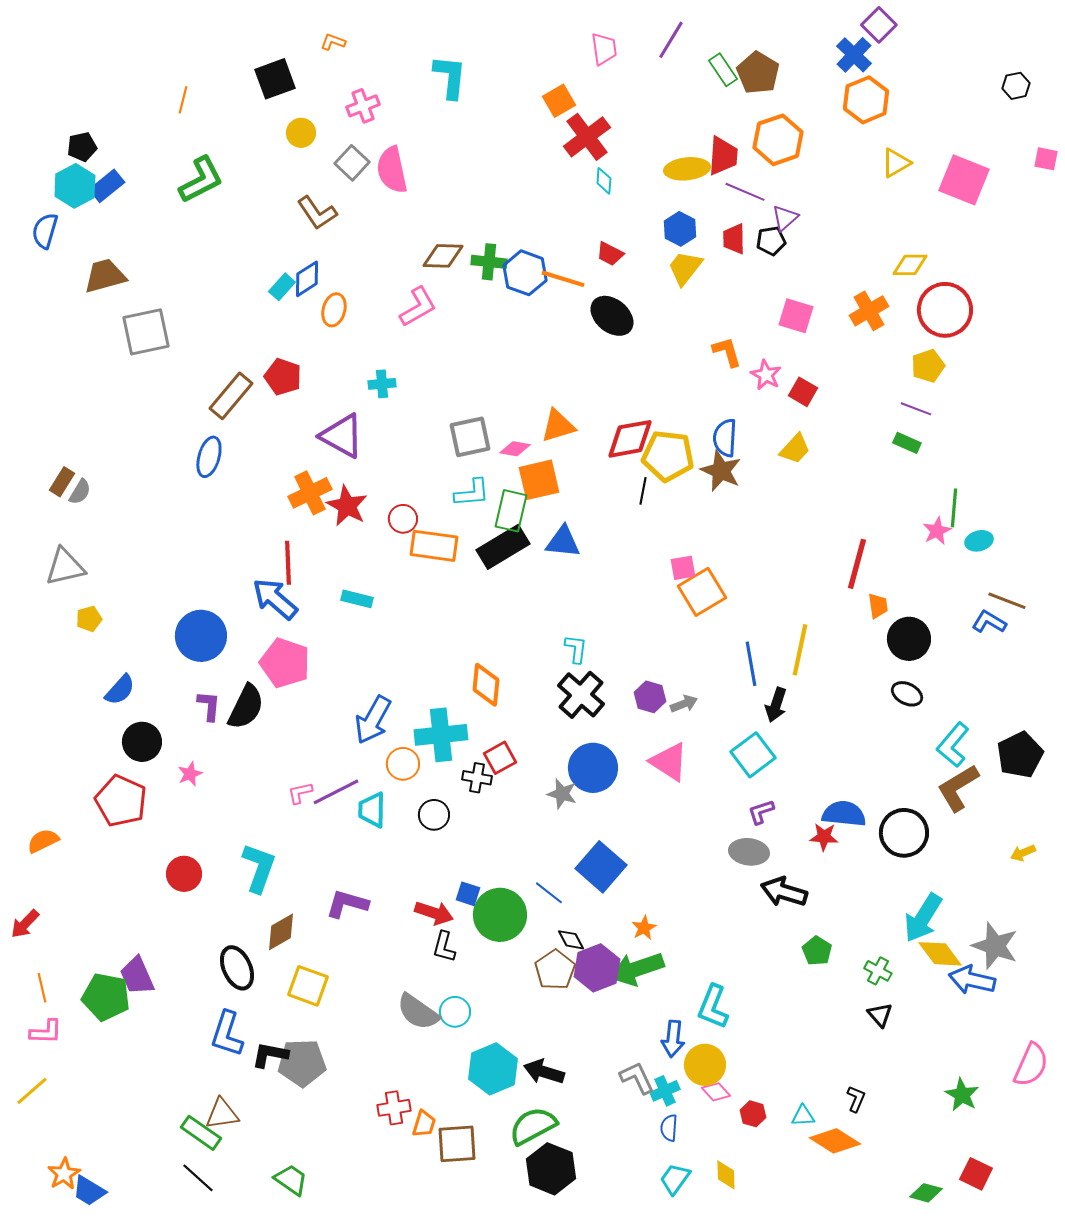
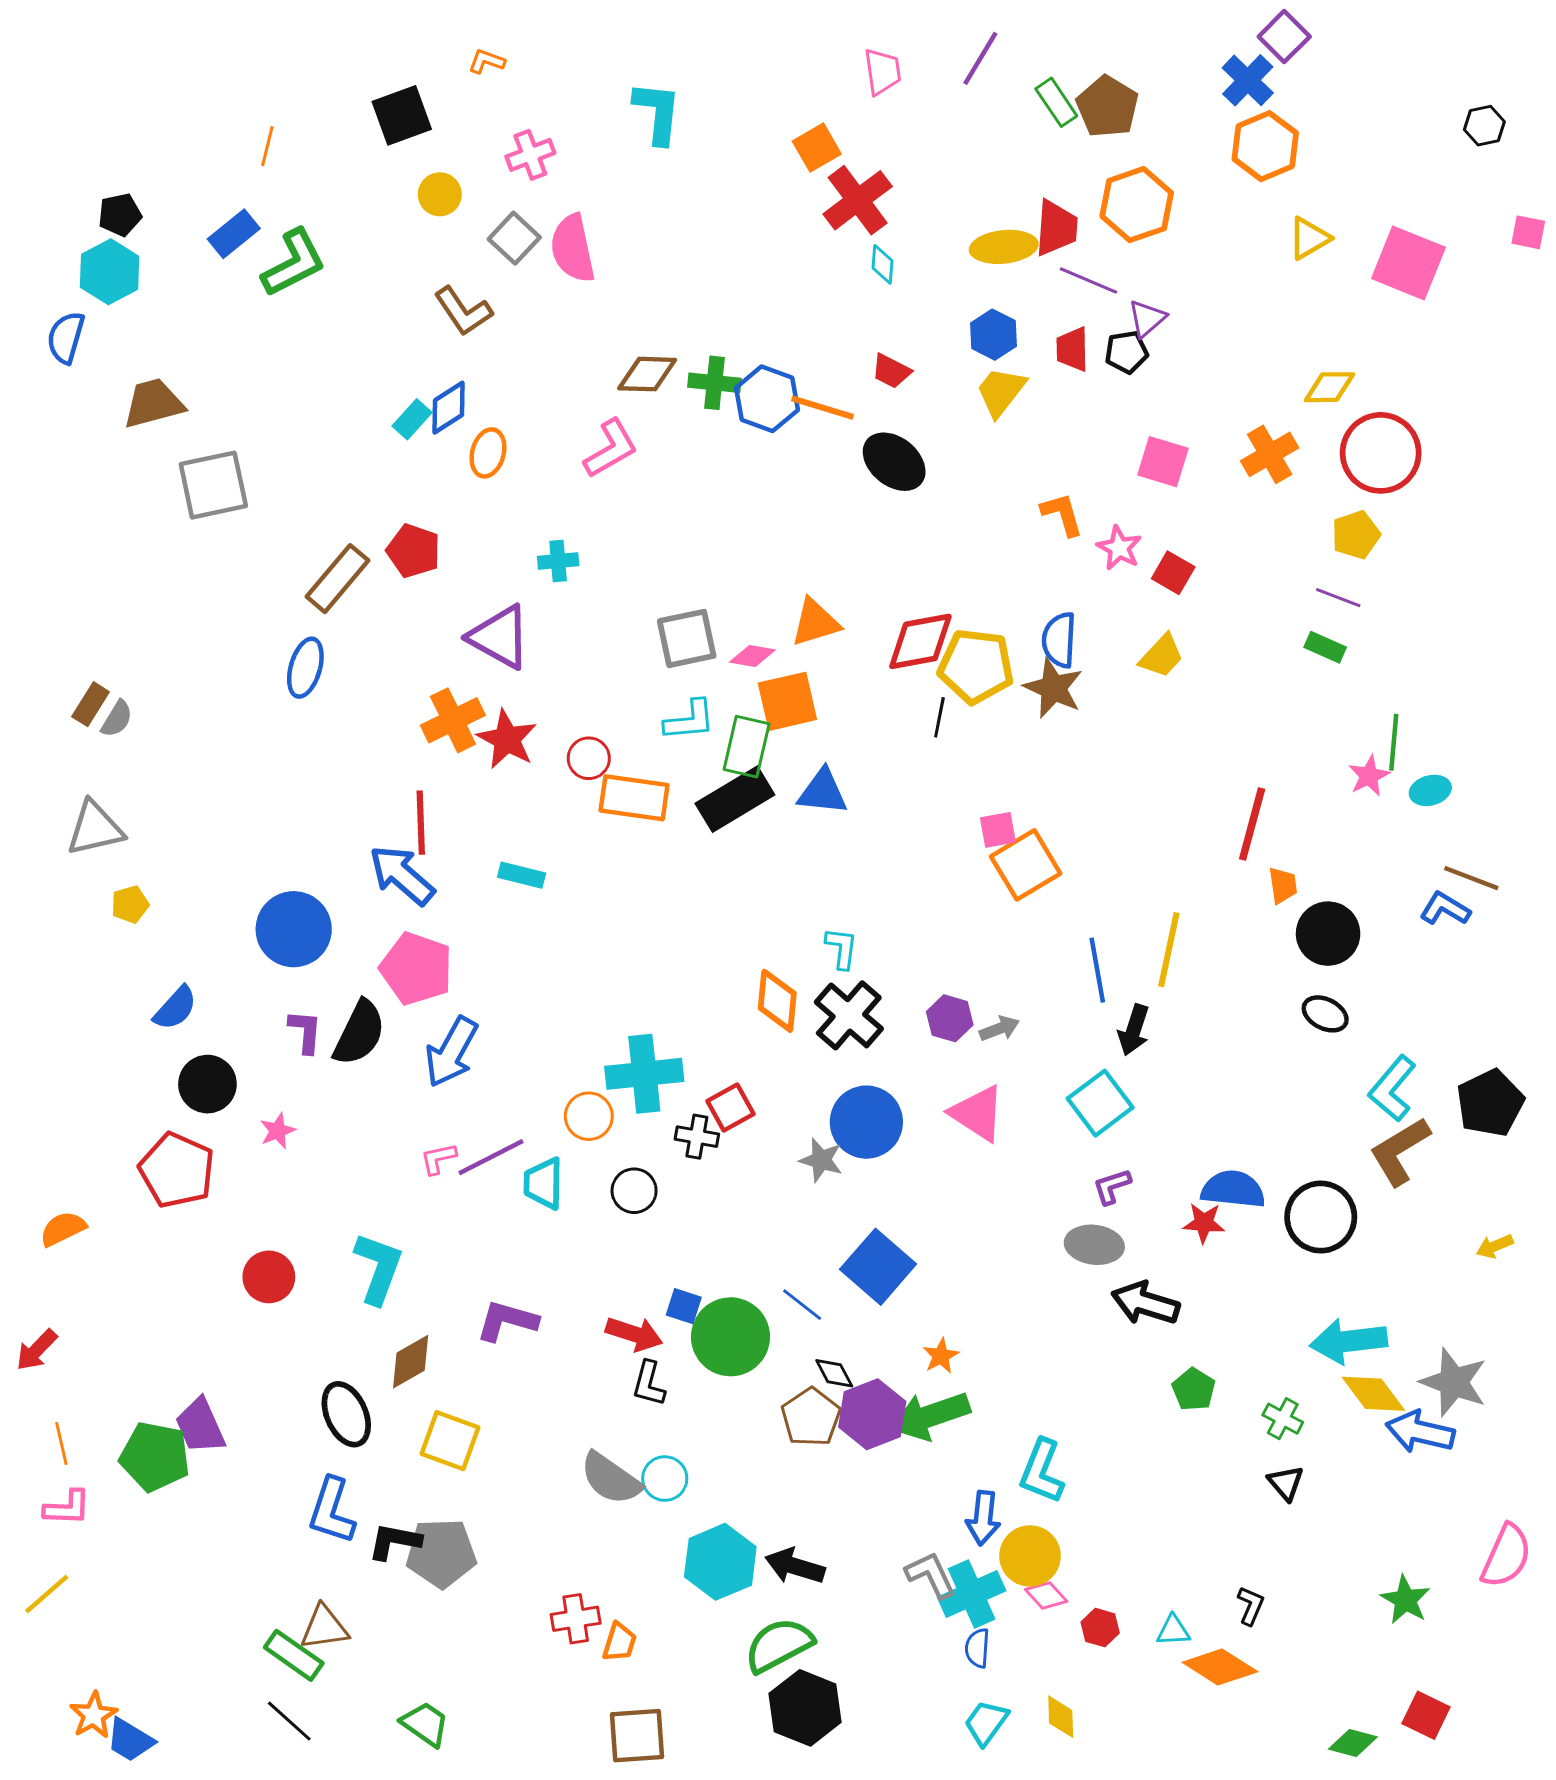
blue rectangle: (107, 186) -> (234, 234), moved
orange diamond: (486, 685) -> (777, 1001), moved
blue arrow: (373, 720) -> (451, 1052), moved
cyan arrow: (923, 918) -> (1349, 1341), turned 51
cyan cross: (665, 1091) -> (972, 1594), size x1.5
brown square: (457, 1144) -> (637, 1736), moved

